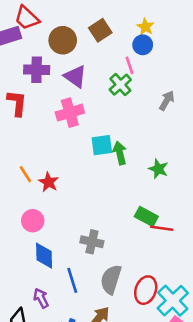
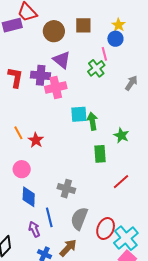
brown square: (100, 30) -> (83, 25), turned 30
purple cross: (37, 70) -> (41, 75), moved
green rectangle: (146, 216) -> (100, 154), moved, turned 54
red line: (162, 228) -> (121, 182), turned -54
purple arrow: (41, 298) -> (34, 229), moved

